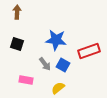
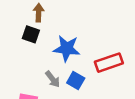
brown arrow: (17, 12) -> (39, 13), moved
black square: (17, 44) -> (31, 34), moved

